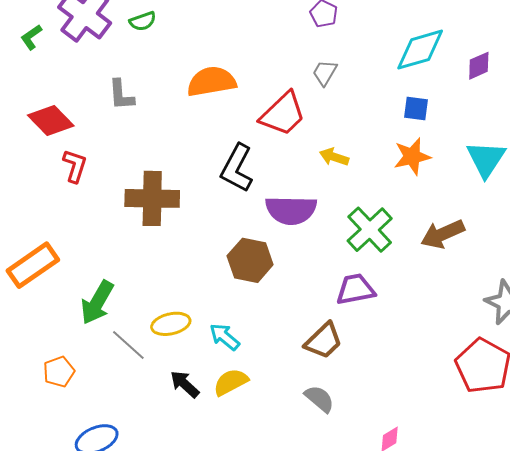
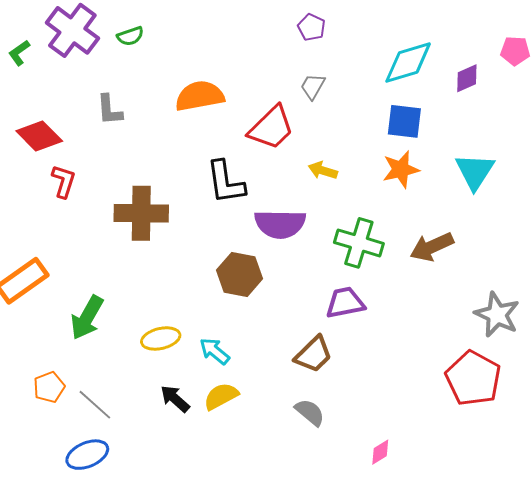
blue square: (416, 109) -> (404, 121), size x1.4
black L-shape: (237, 168) -> (226, 182), turned -36
green cross: (370, 230) -> (359, 243), turned -30
gray line: (128, 345) -> (95, 405), moved

